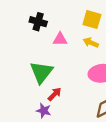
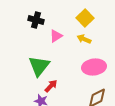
yellow square: (92, 20) -> (85, 18), turned 30
pink triangle: (60, 39) -> (56, 36), turned -32

